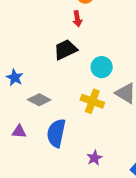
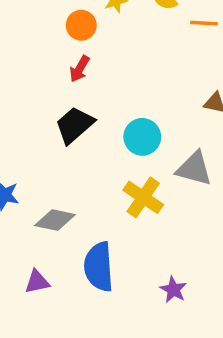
red arrow: (77, 19) -> (80, 69), turned 56
yellow cross: (92, 101) -> (143, 197), turned 30

